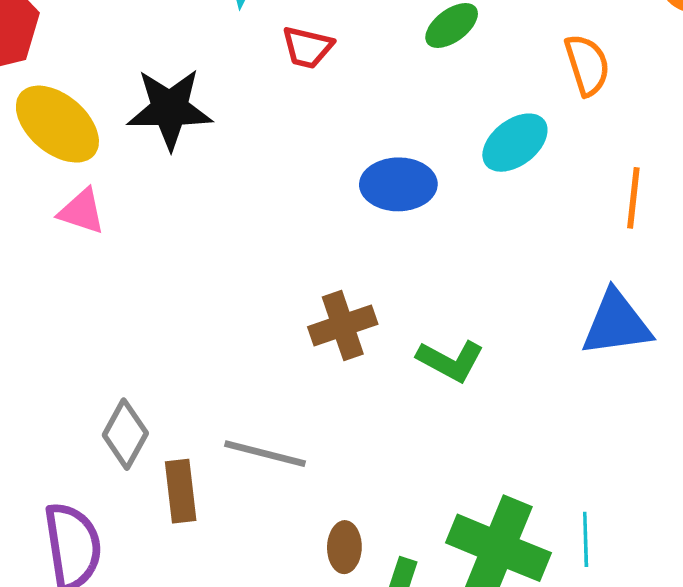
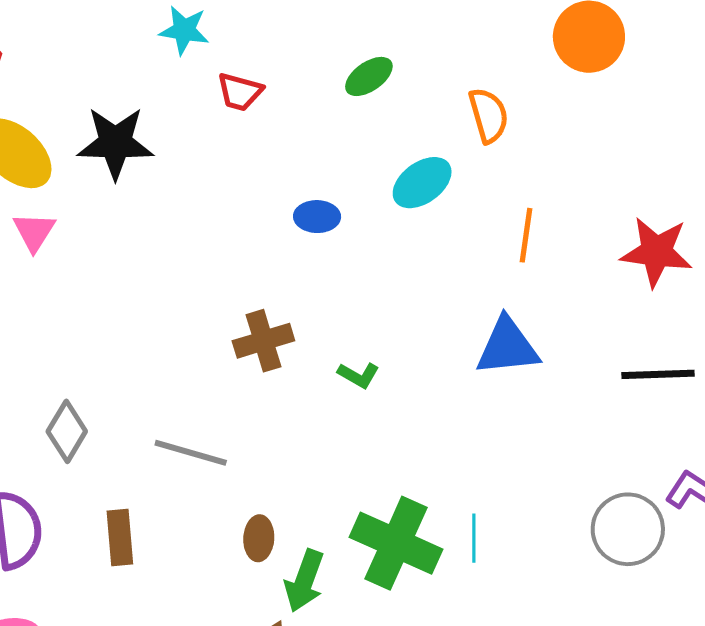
blue ellipse: (398, 184) -> (317, 217), size x0.7
pink triangle: (82, 211) -> (34, 232), turned 42
green L-shape: (451, 361) -> (359, 375), size x0.7
brown rectangle: (181, 491) -> (120, 538), moved

